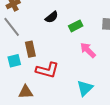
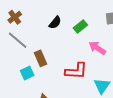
red L-shape: (47, 70) -> (76, 71), moved

